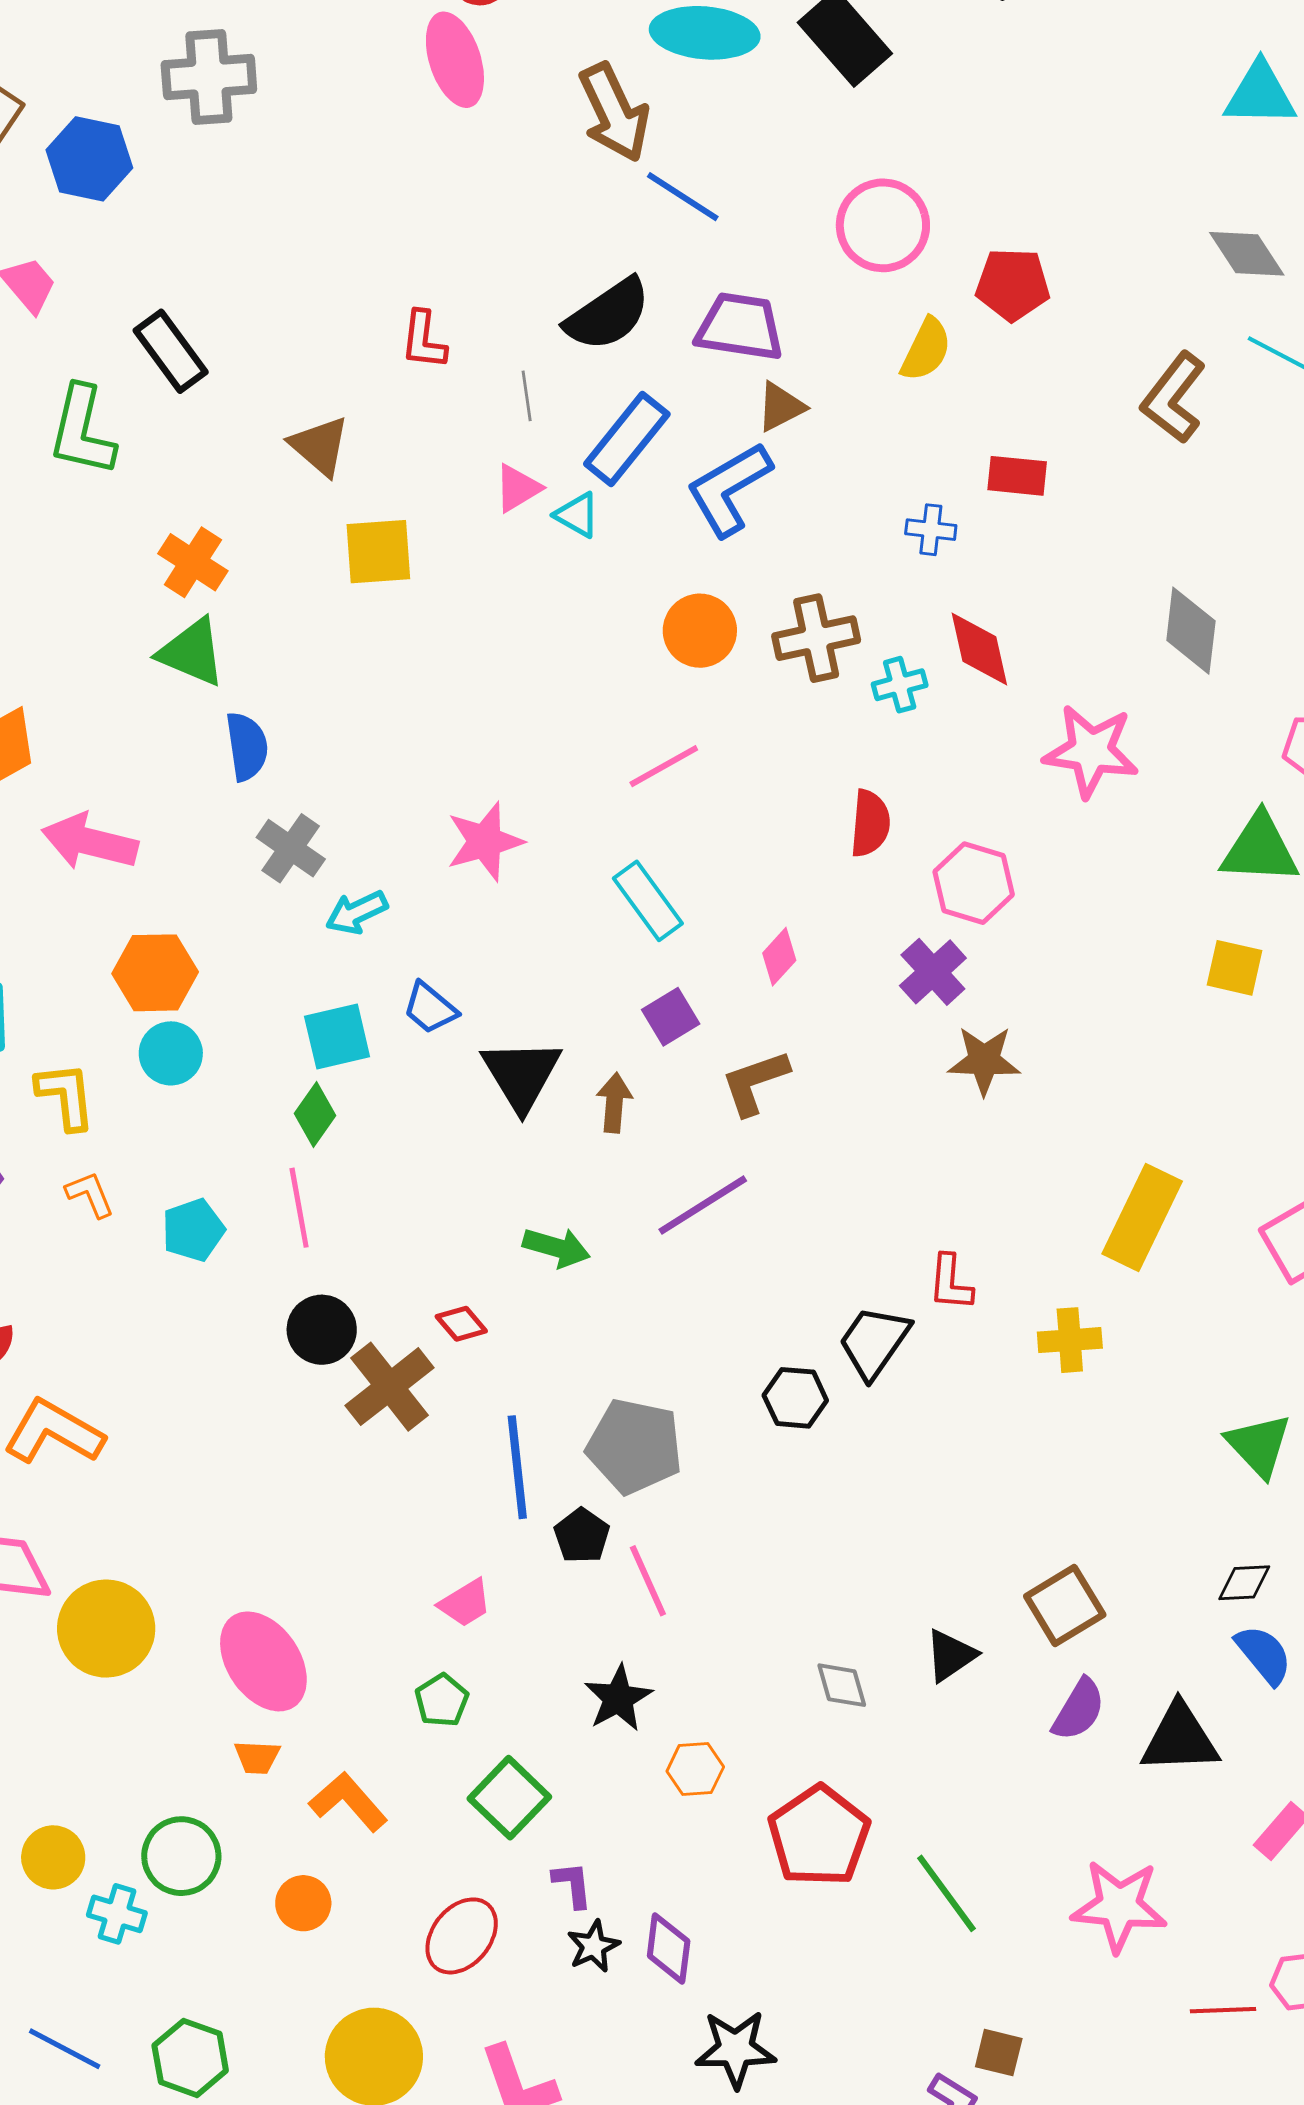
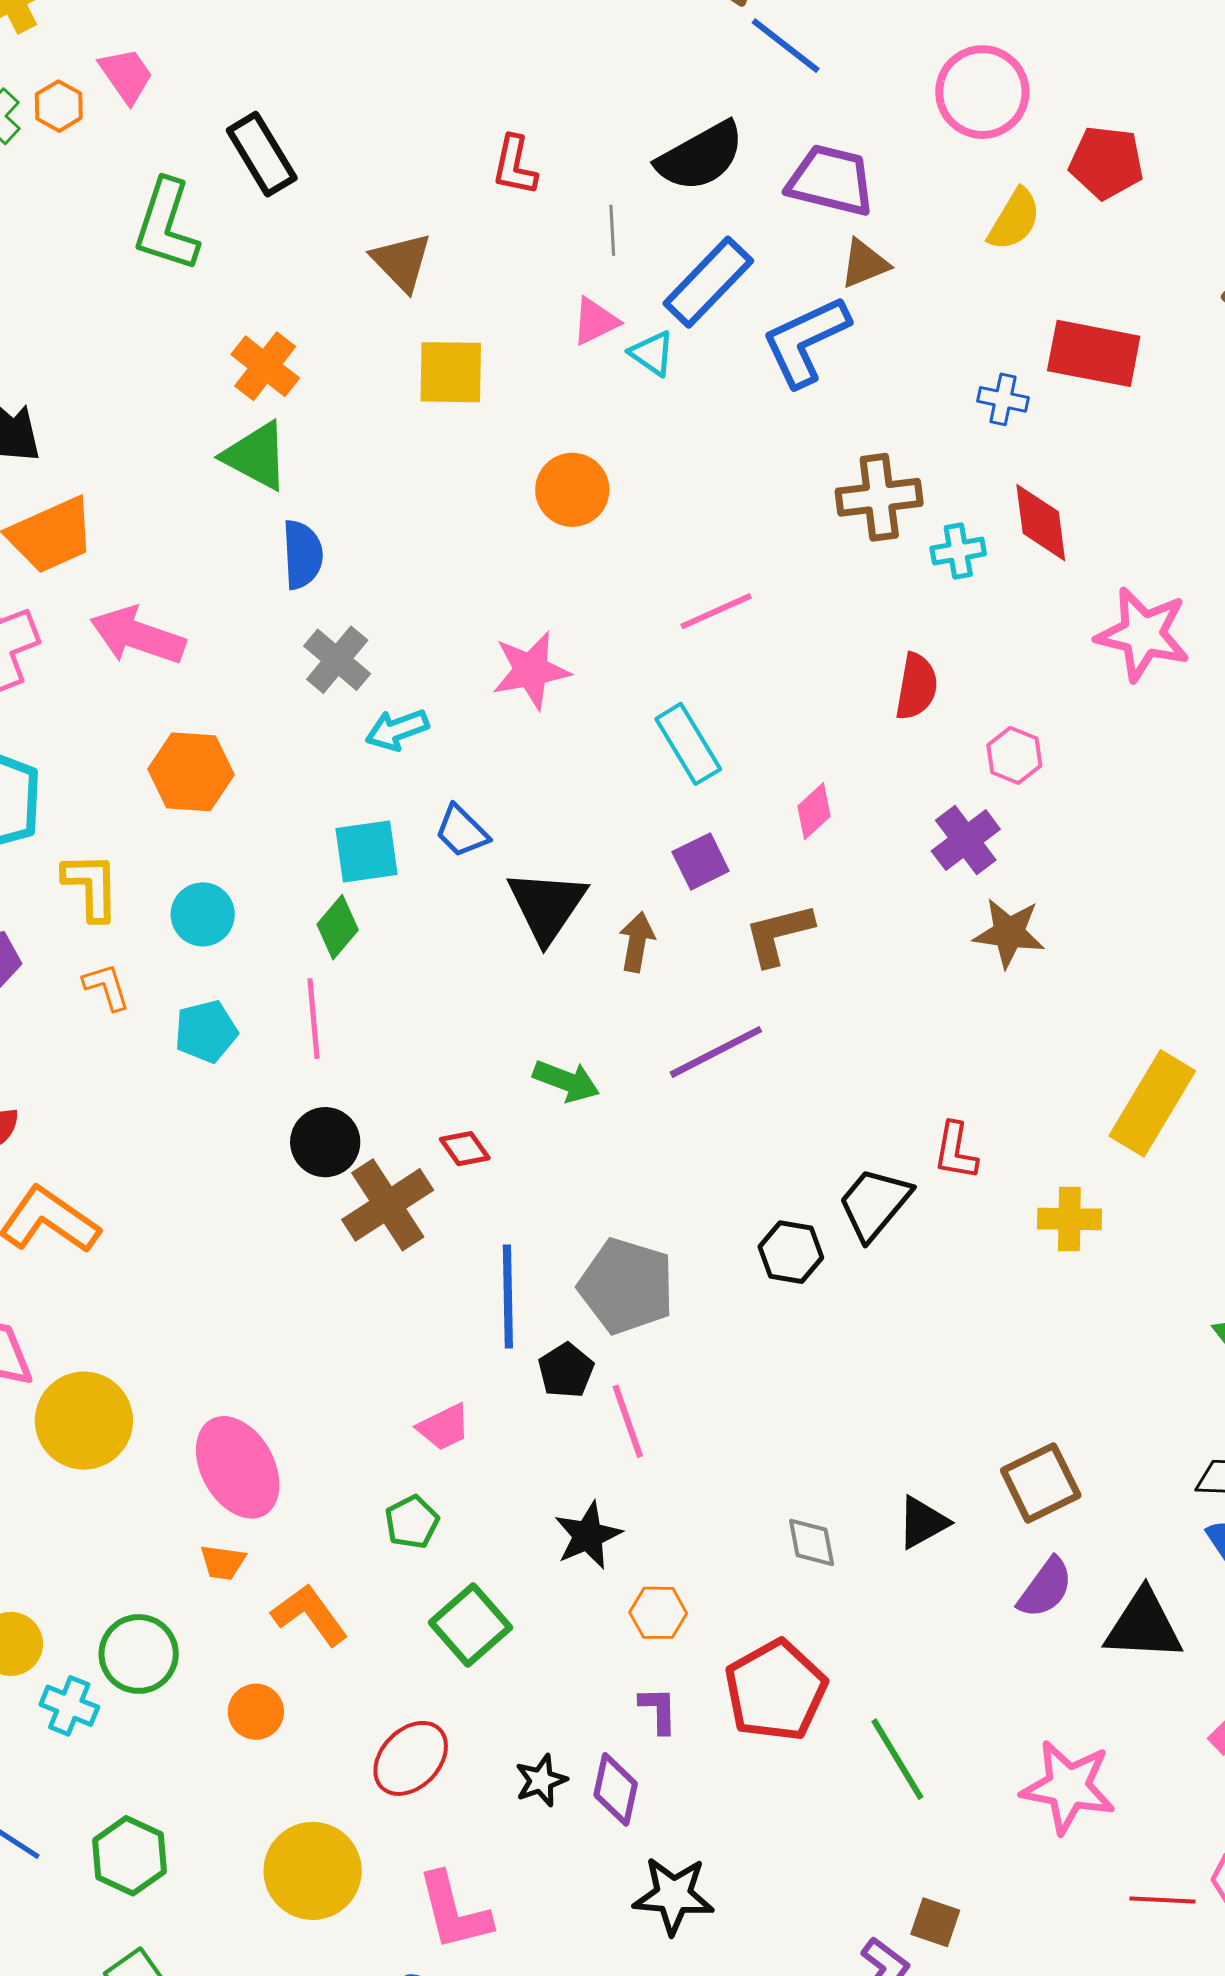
red rectangle: (1017, 476) -> (1094, 353), size x1.5
orange circle: (700, 631) -> (572, 490), moved
pink hexagon: (974, 883) -> (1014, 755), size x0.7
cyan circle: (171, 1053) -> (203, 914), moved
purple L-shape: (572, 1885) -> (658, 1710), moved

